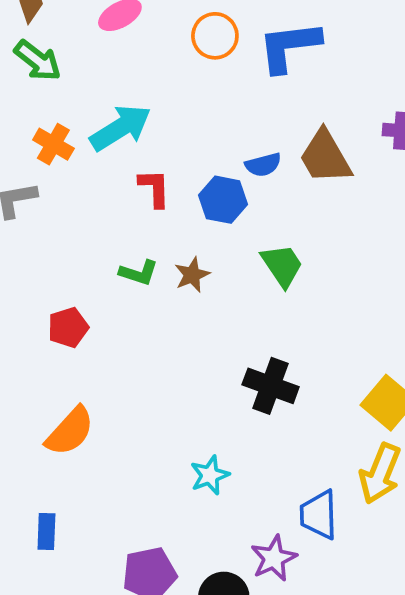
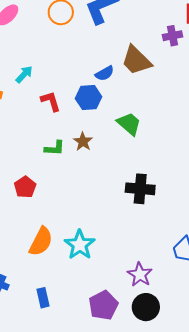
cyan arrow: (120, 128) -> (24, 74), size x0.6
cyan star: (210, 475) -> (80, 245), moved, size x1.4
purple star: (274, 558) -> (140, 275), moved

